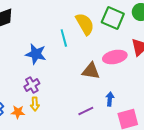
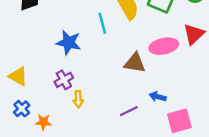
blue arrow: (110, 99) -> (158, 97), turned -80
yellow arrow: (35, 104) -> (78, 99), moved
orange star: (18, 112) -> (43, 122), moved

